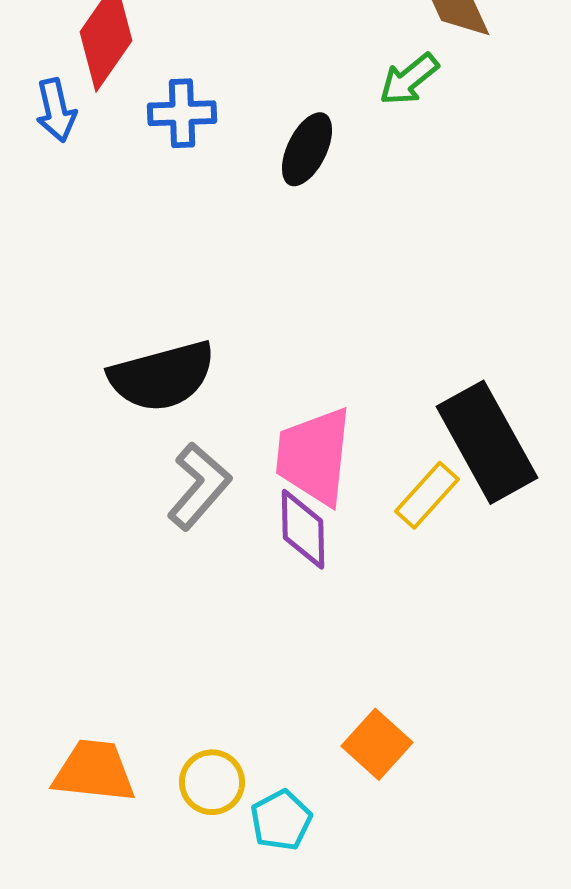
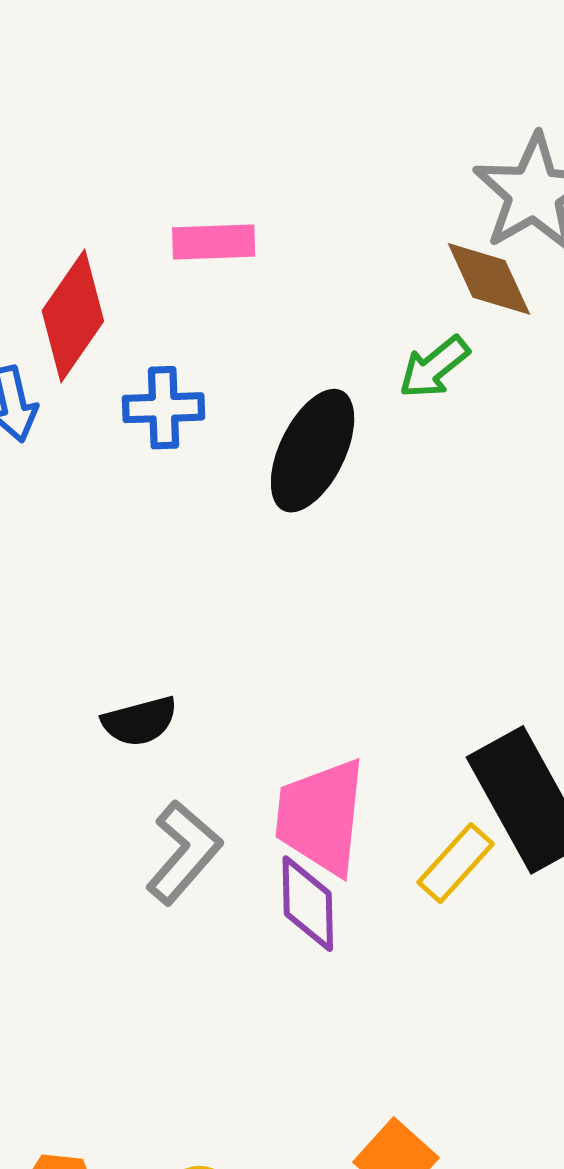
black ellipse: (307, 149) -> (313, 451), size x1.4
black semicircle: (162, 376) -> (140, 721), size x0.6

